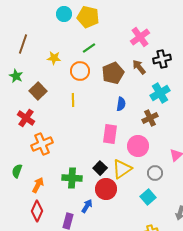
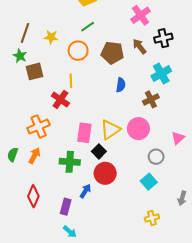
brown line: (23, 44) -> (25, 33), moved
brown pentagon: (113, 73) -> (112, 53), turned 30
green star: (16, 76) -> (20, 56), moved
brown square: (38, 91) -> (34, 71), turned 30
red cross: (26, 118) -> (60, 99), moved
pink rectangle: (110, 134) -> (84, 133), moved
yellow triangle: (122, 169) -> (110, 130), moved
orange arrow: (38, 185) -> (34, 156), moved

